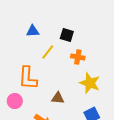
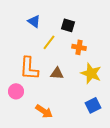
blue triangle: (33, 31) -> (34, 21), turned 40
brown triangle: (58, 98) -> (57, 73), moved

